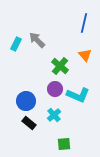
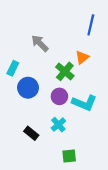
cyan rectangle: (16, 44) -> (13, 68), moved
orange triangle: (85, 55) -> (82, 57), moved, turned 32
blue circle: (26, 101) -> (28, 88), moved

